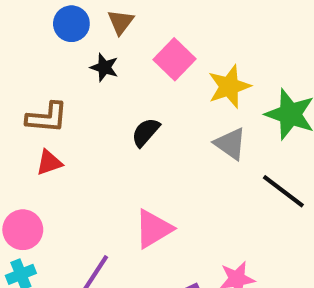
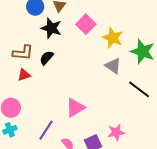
black star: (104, 67) -> (51, 28), size x1.5
yellow star: (229, 86) -> (113, 38), turned -30
black semicircle: (146, 132) -> (47, 58), moved

